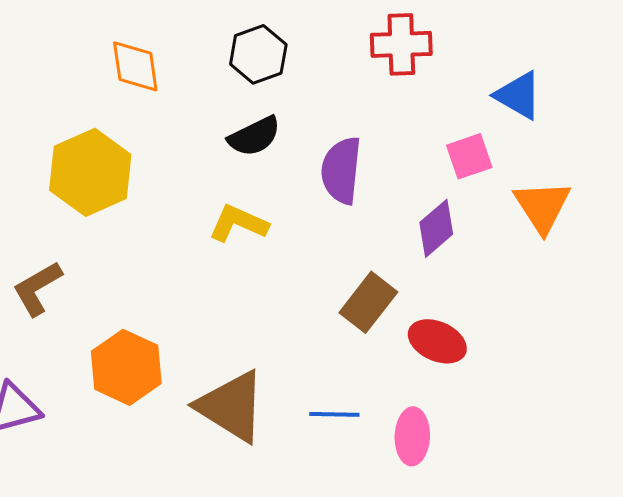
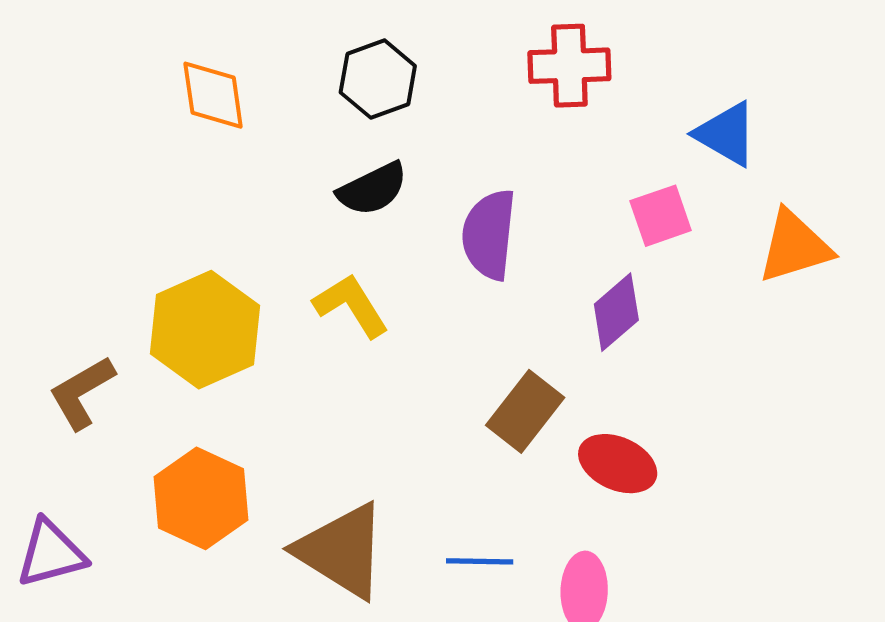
yellow hexagon: (90, 172) -> (205, 330), moved
orange triangle: (542, 206) -> (795, 247), moved, turned 46
yellow L-shape: (238, 223) -> (351, 305), turned 34

